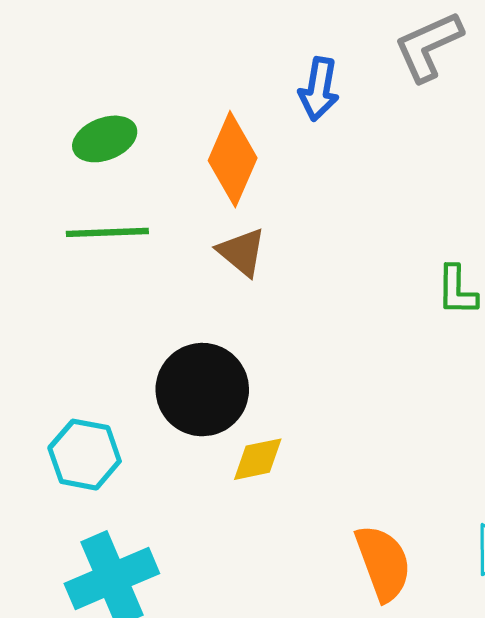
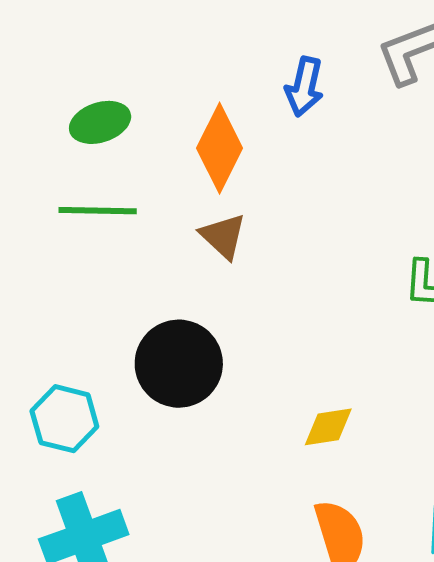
yellow diamond: (258, 459) -> (328, 427), moved

